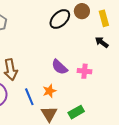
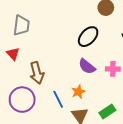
black ellipse: (60, 19) -> (88, 37), moved

